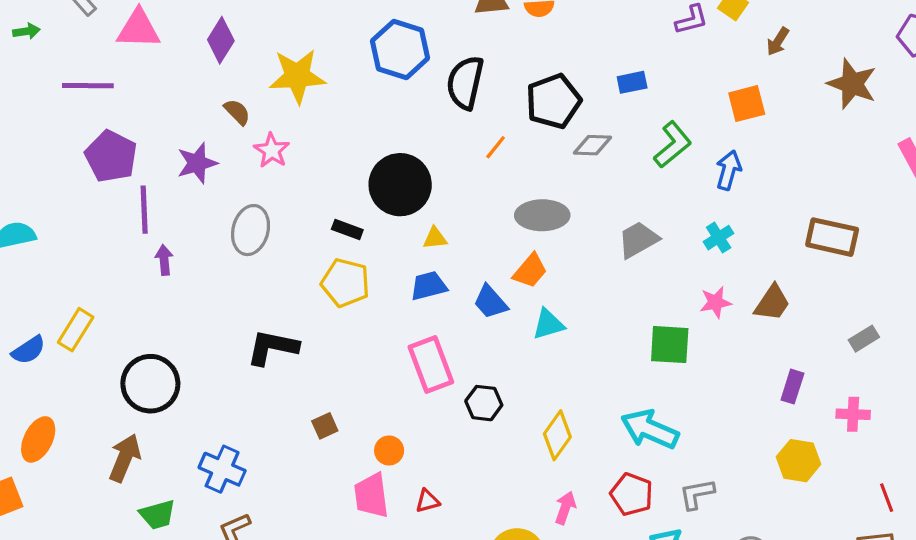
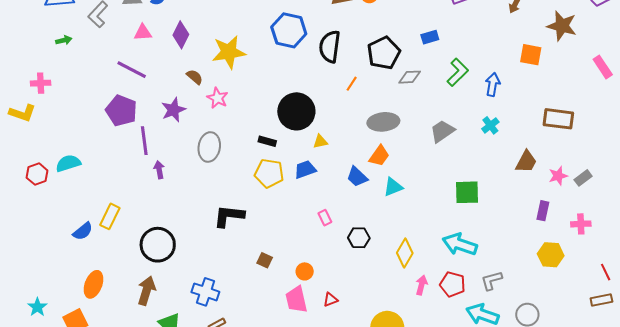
pink triangle: (138, 29) -> (143, 33), moved, size x0.7
purple line: (88, 86) -> (132, 70), moved, turned 32
orange square: (747, 104) -> (531, 55), moved, turned 30
blue trapezoid: (429, 286) -> (305, 169), moved
pink star: (716, 302) -> (558, 176), moved
pink rectangle: (431, 364) -> (325, 218), size x0.5
brown square: (325, 426) -> (265, 260), turned -35
pink arrow: (565, 508) -> (422, 285), moved

